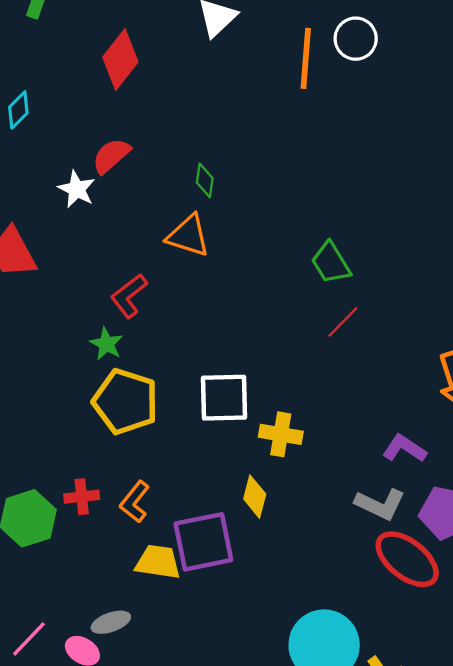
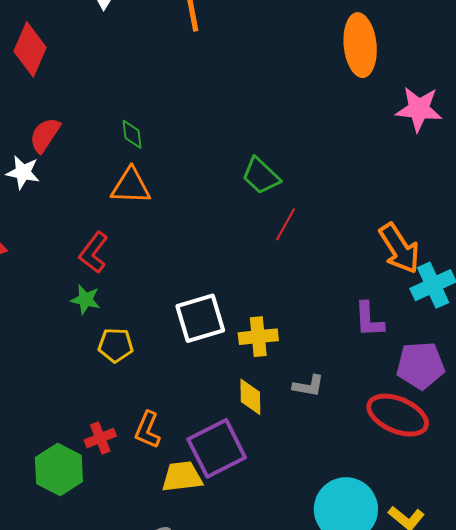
yellow pentagon: (125, 402) -> (116, 345), size x0.6
purple L-shape: (404, 448) -> (369, 320), turned -111
gray L-shape: (380, 504) -> (308, 386), moved, size x0.7

